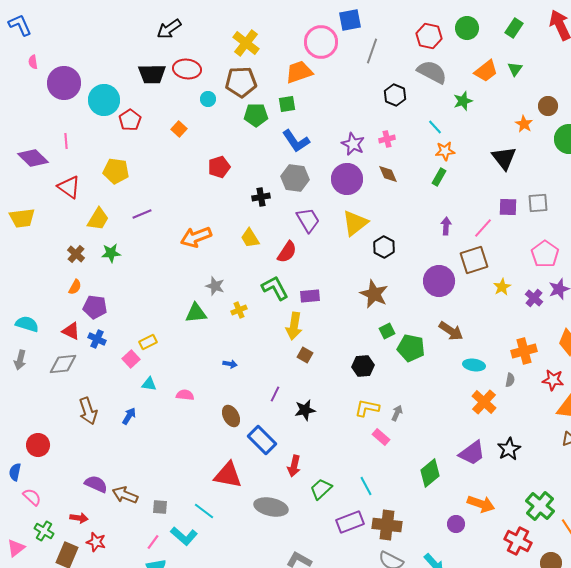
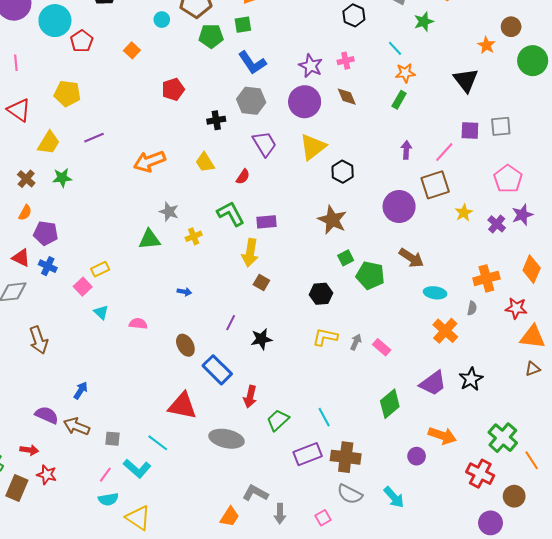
red semicircle: (287, 252) -> (243, 177), size x0.7
cyan triangle: (149, 384) -> (101, 312), turned 35
blue arrow: (129, 416) -> (81, 390), moved
pink rectangle: (381, 437) -> (382, 347), moved

